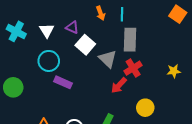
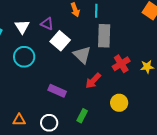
red cross: (133, 68) -> (121, 64), moved
purple rectangle: (63, 82) -> (57, 91), moved

